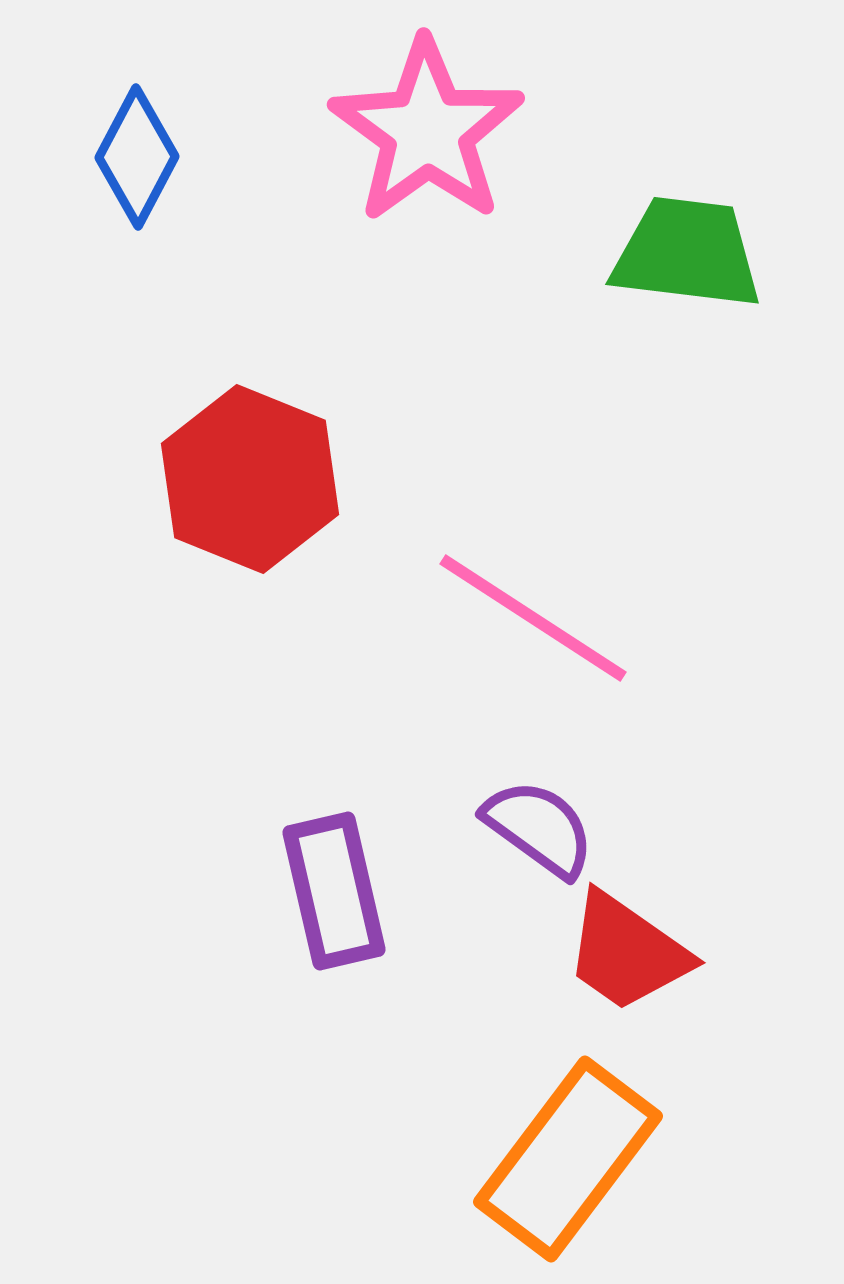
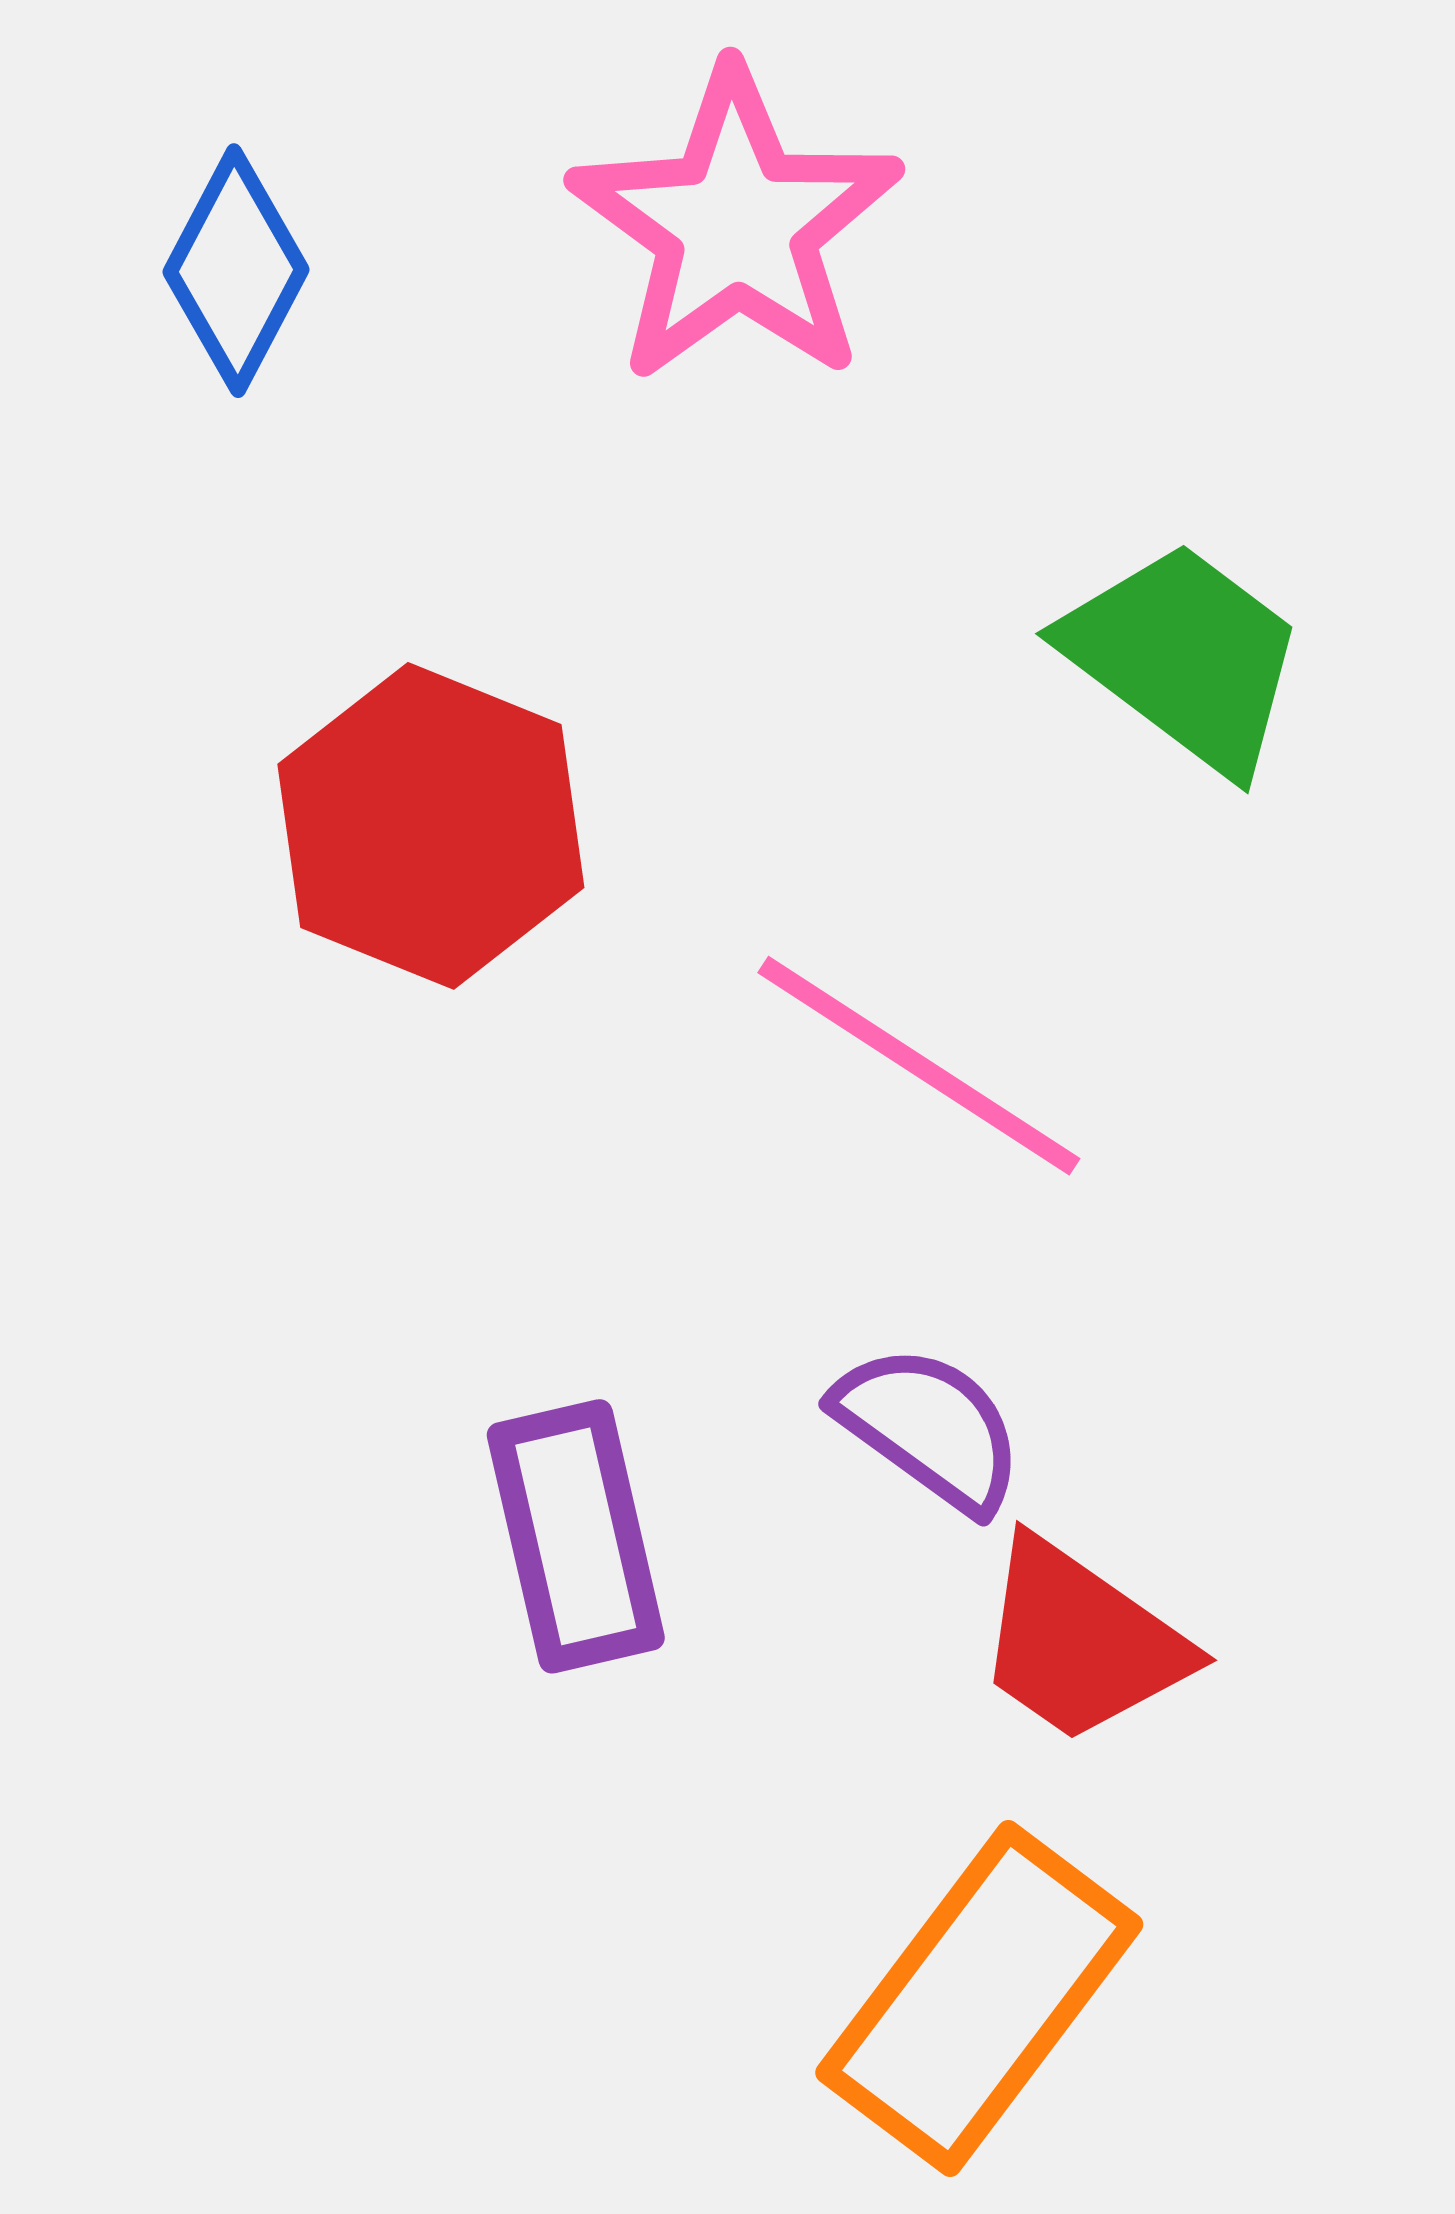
green trapezoid: (687, 253) -> (1184, 657), moved, turned 30

